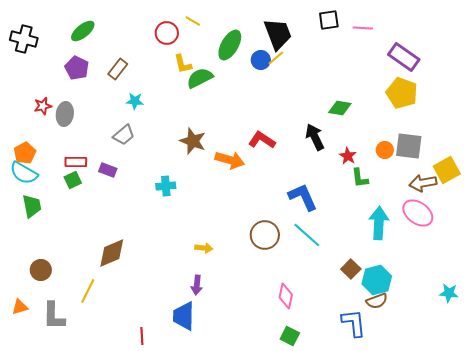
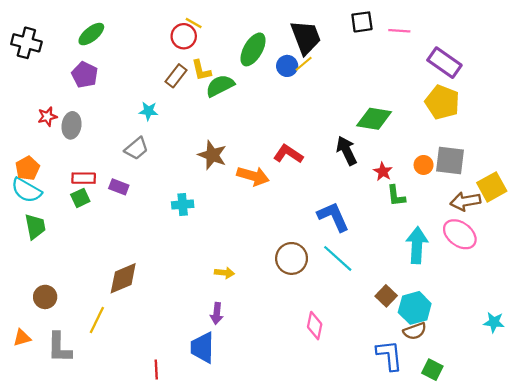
yellow line: (193, 21) -> (194, 23), moved
brown rectangle: (118, 69) -> (176, 76), moved
green diamond: (340, 108) -> (374, 119), size x1.4
green square: (290, 336) -> (432, 370), moved

